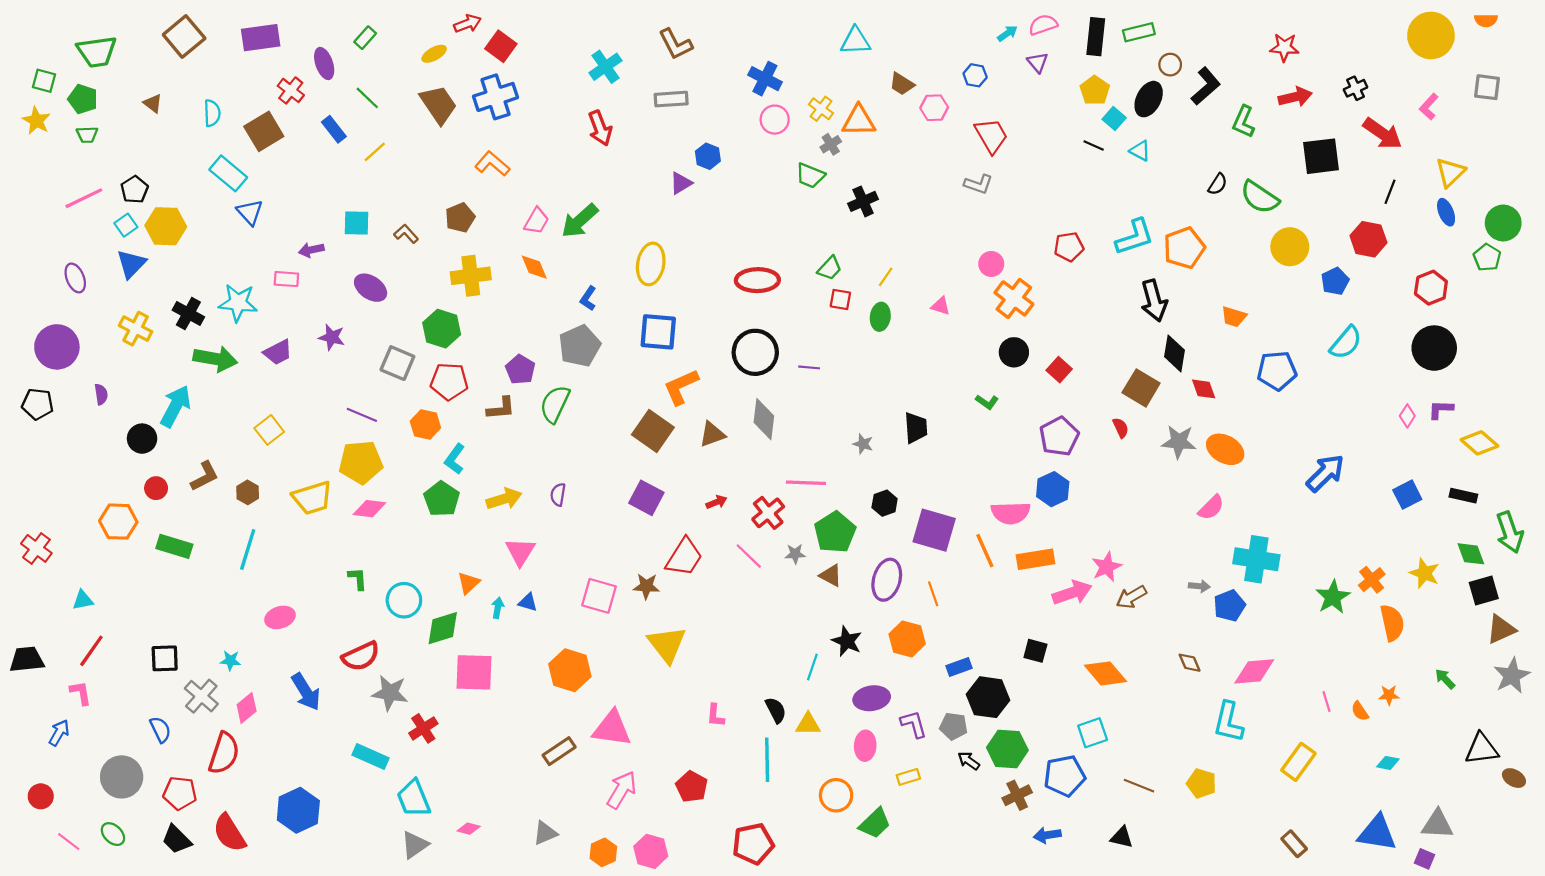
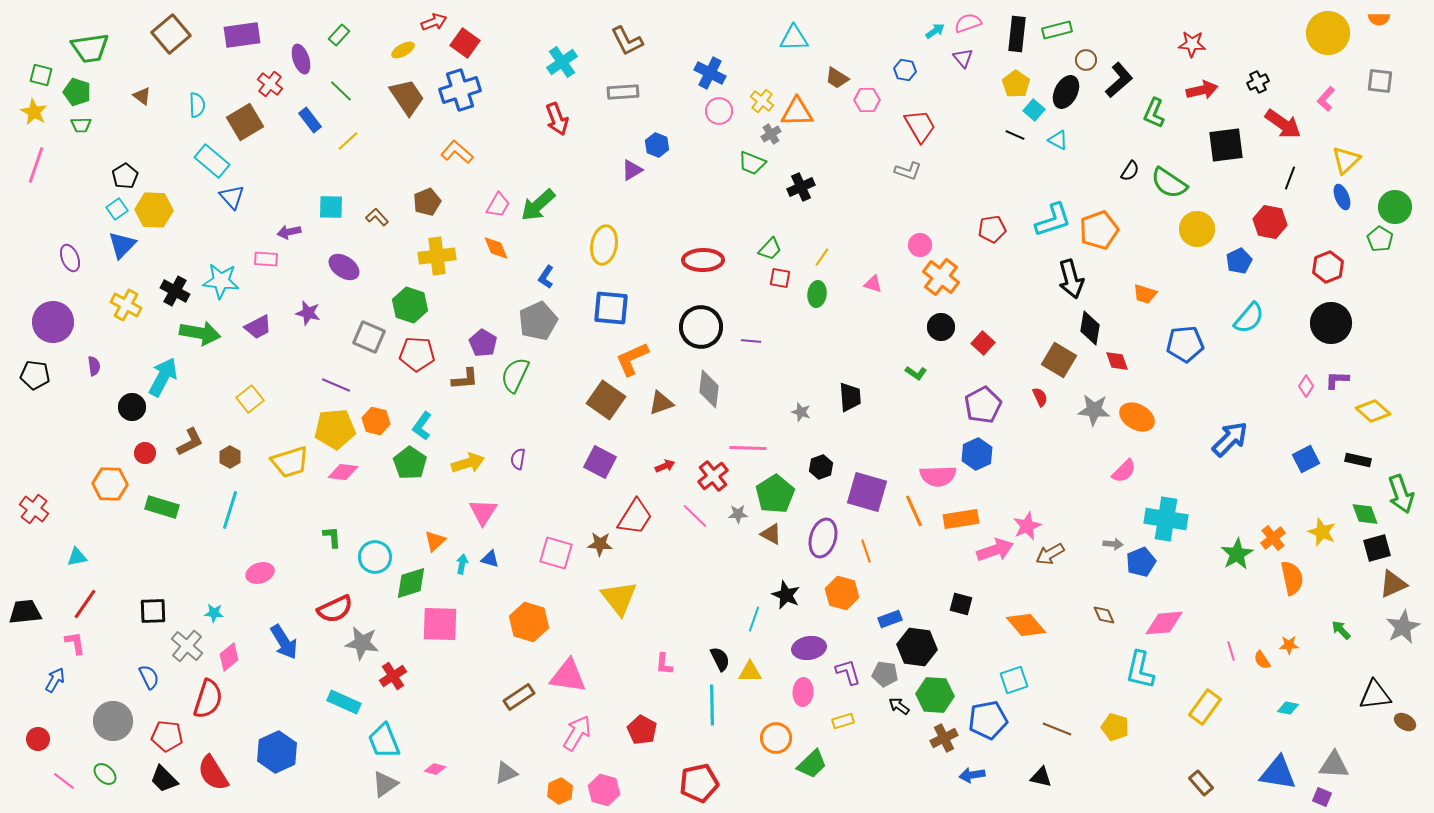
pink line: (84, 198) -> (36, 165), moved, turned -45
orange hexagon: (425, 425) -> (376, 421), moved

